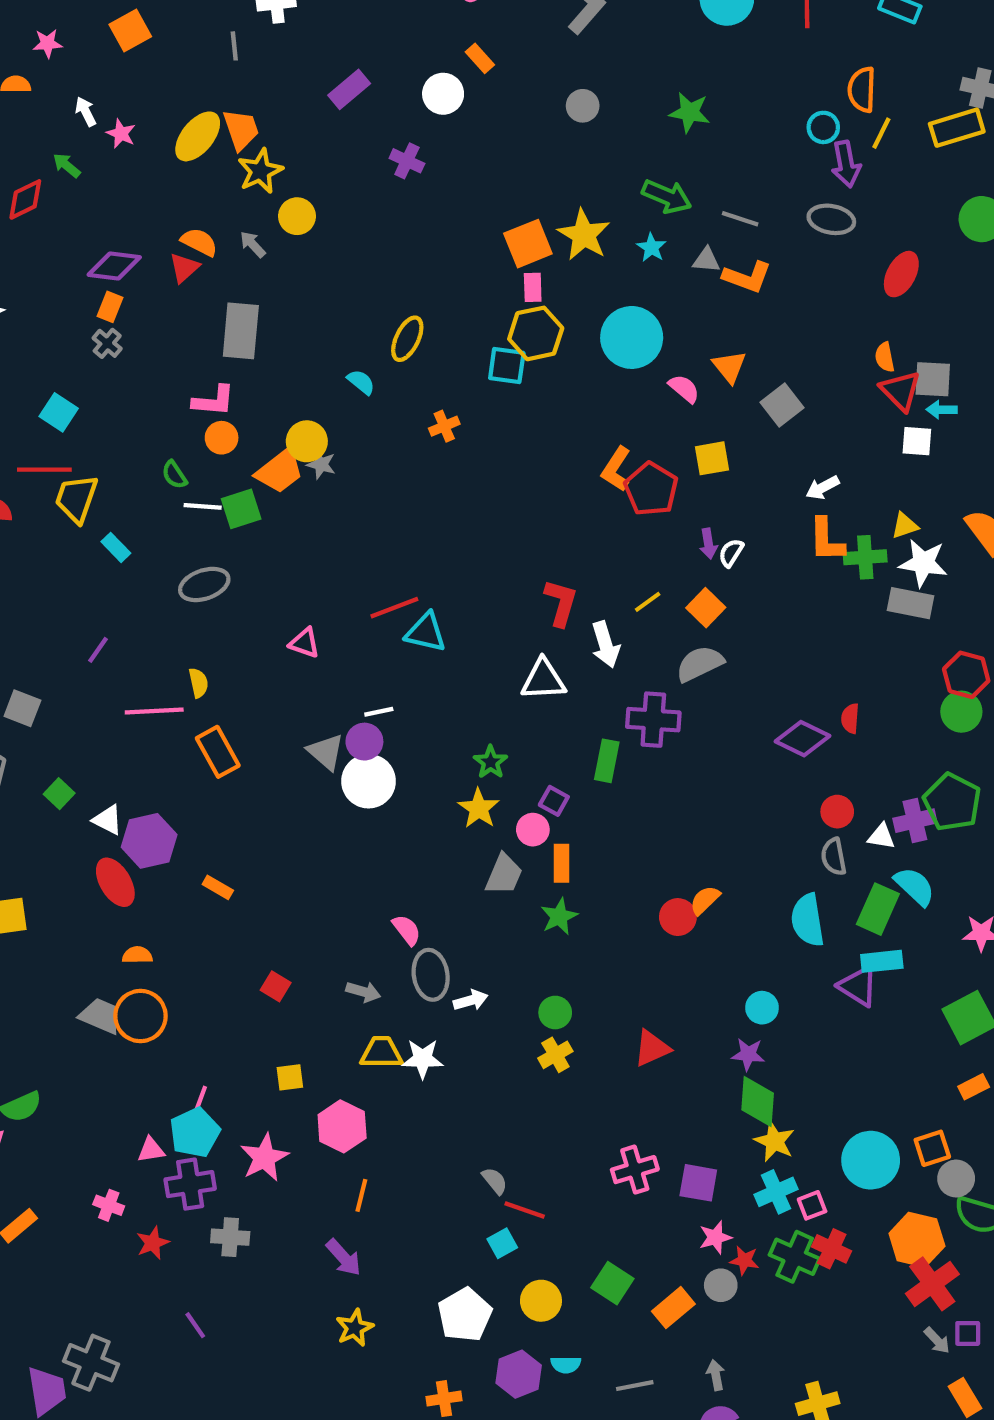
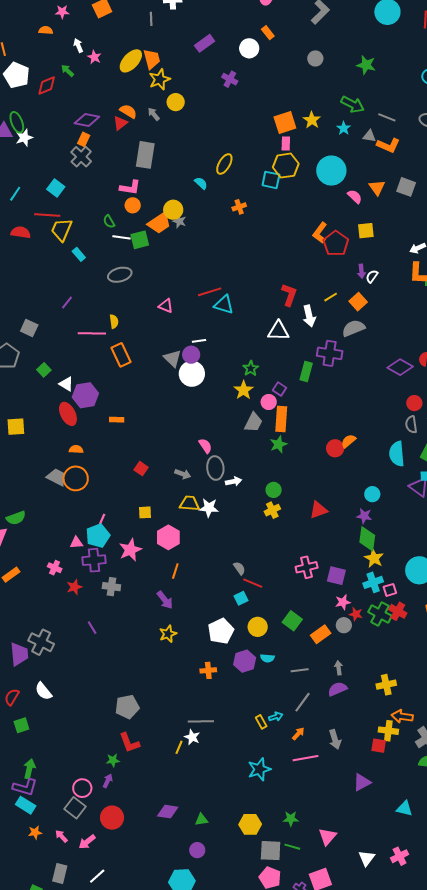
yellow star: (584, 235) -> (312, 120), size x0.7
gray cross: (107, 343) -> (81, 157), size x1.5
gray square: (782, 405) -> (406, 187), moved, turned -36
orange rectangle: (561, 863) -> (281, 419), size x1.4
orange rectangle: (218, 887) -> (117, 420), turned -32

